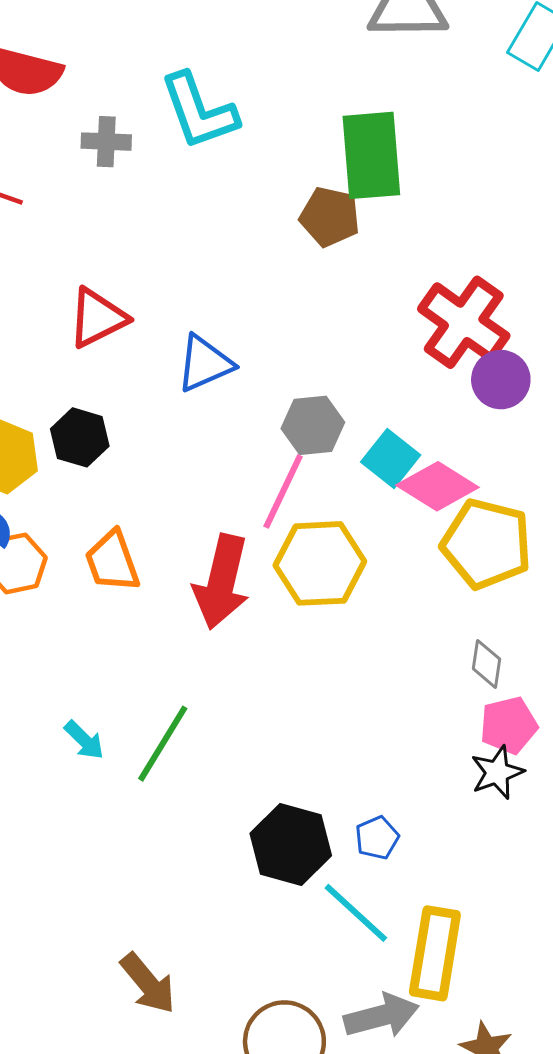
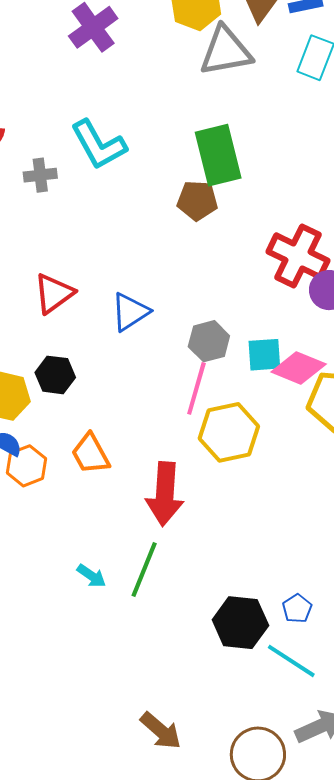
cyan square: (391, 458) -> (264, 355), turned -33
red arrow: (222, 582) -> (165, 494), moved

